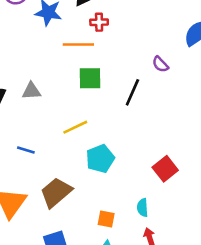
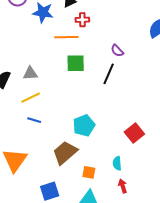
purple semicircle: (160, 64) -> (117, 51), moved
yellow line: (75, 127) -> (31, 98), moved
blue line: (26, 150) -> (34, 120), moved
brown trapezoid: (56, 192) -> (65, 153), moved

